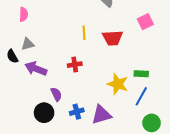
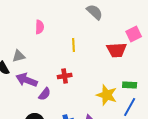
pink semicircle: (24, 14) -> (40, 27), moved
red trapezoid: (113, 38) -> (117, 50), moved
purple semicircle: (56, 94) -> (45, 94), moved, turned 64

